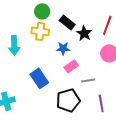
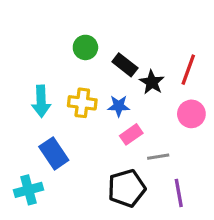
yellow cross: (40, 31) -> (82, 103), moved
blue rectangle: (39, 78) -> (54, 153), moved

